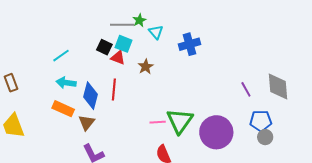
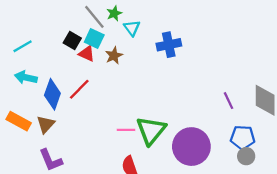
gray line: (122, 25) -> (94, 17), turned 45
brown star: (146, 67) -> (114, 56), moved
red line: (114, 89) -> (79, 89), turned 35
orange rectangle: (63, 109) -> (19, 121), moved

